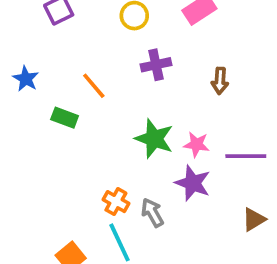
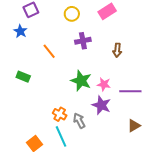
blue star: (26, 79) -> (20, 31), moved
green rectangle: (65, 118) -> (23, 77), moved

